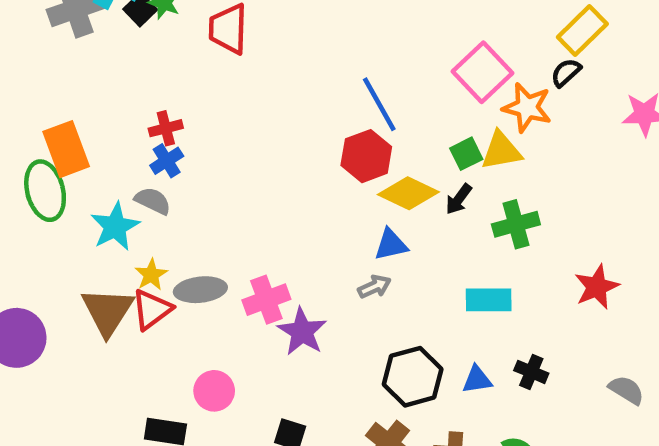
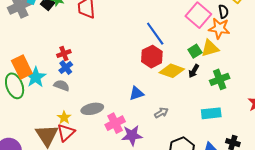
black semicircle: (566, 73) -> (223, 11), moved, turned 128
cyan star: (115, 227) -> (36, 77), moved
blue triangle: (391, 245) -> (136, 93), moved
gray ellipse: (200, 290) -> (92, 109), moved
purple star: (302, 332) -> (132, 135), turned -30

